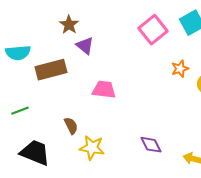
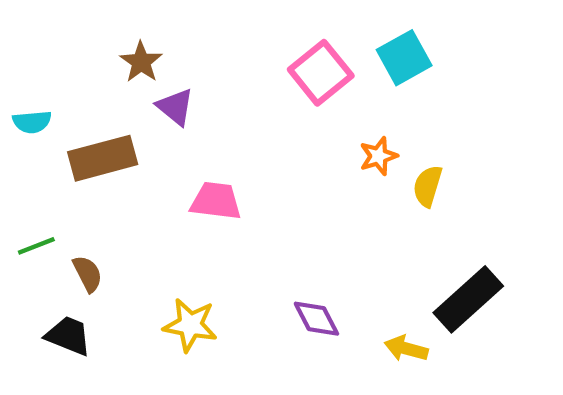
cyan semicircle: (18, 53) -> (32, 122), size x0.7
brown semicircle: (71, 126) -> (88, 274), moved
black trapezoid: (35, 153) -> (68, 336), size x0.7

